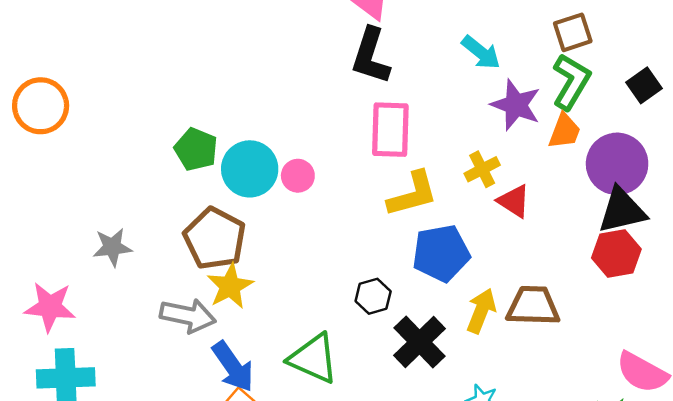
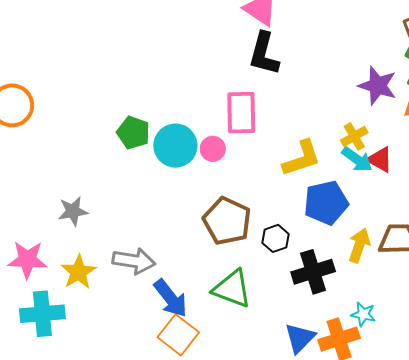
cyan arrow: (481, 52) -> (357, 159), moved
pink rectangle: (390, 130) -> (241, 113), moved
brown pentagon: (215, 238) -> (227, 221), moved
yellow star: (230, 286) -> (78, 272), moved
black cross: (420, 342) -> (313, 272), turned 30

